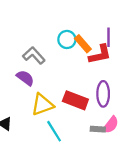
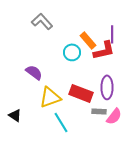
cyan circle: (67, 39) -> (72, 52), moved
gray L-shape: (34, 55) -> (42, 21), moved
gray rectangle: (98, 129) -> (99, 111), moved

